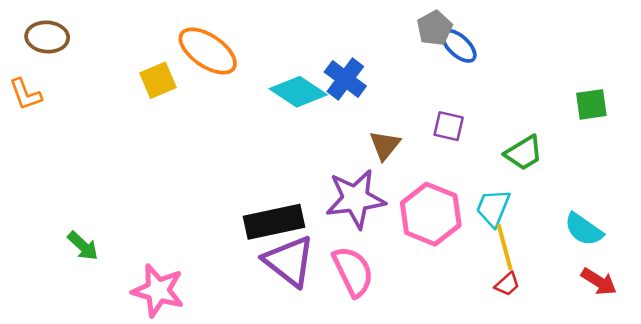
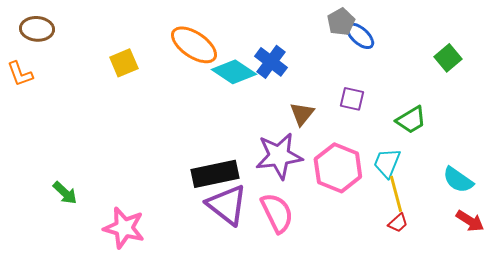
orange ellipse: (208, 51) -> (194, 45), moved
green square: (591, 104) -> (448, 58), moved, turned -32

